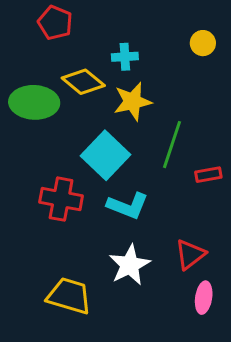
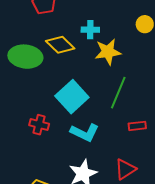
yellow star: (133, 102) -> (108, 52), moved
red rectangle: (208, 175) -> (137, 126), moved
red cross: (61, 199) -> (39, 125), size x0.7

